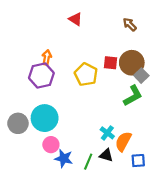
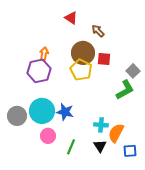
brown arrow: (130, 24) -> (98, 31), moved
brown circle: (132, 63) -> (83, 53), moved
cyan cross: (107, 133) -> (101, 125), turned -32
black triangle: (106, 155) -> (100, 146), turned 40
blue star: (64, 158) -> (65, 112), moved
green line: (88, 162) -> (71, 147), moved

